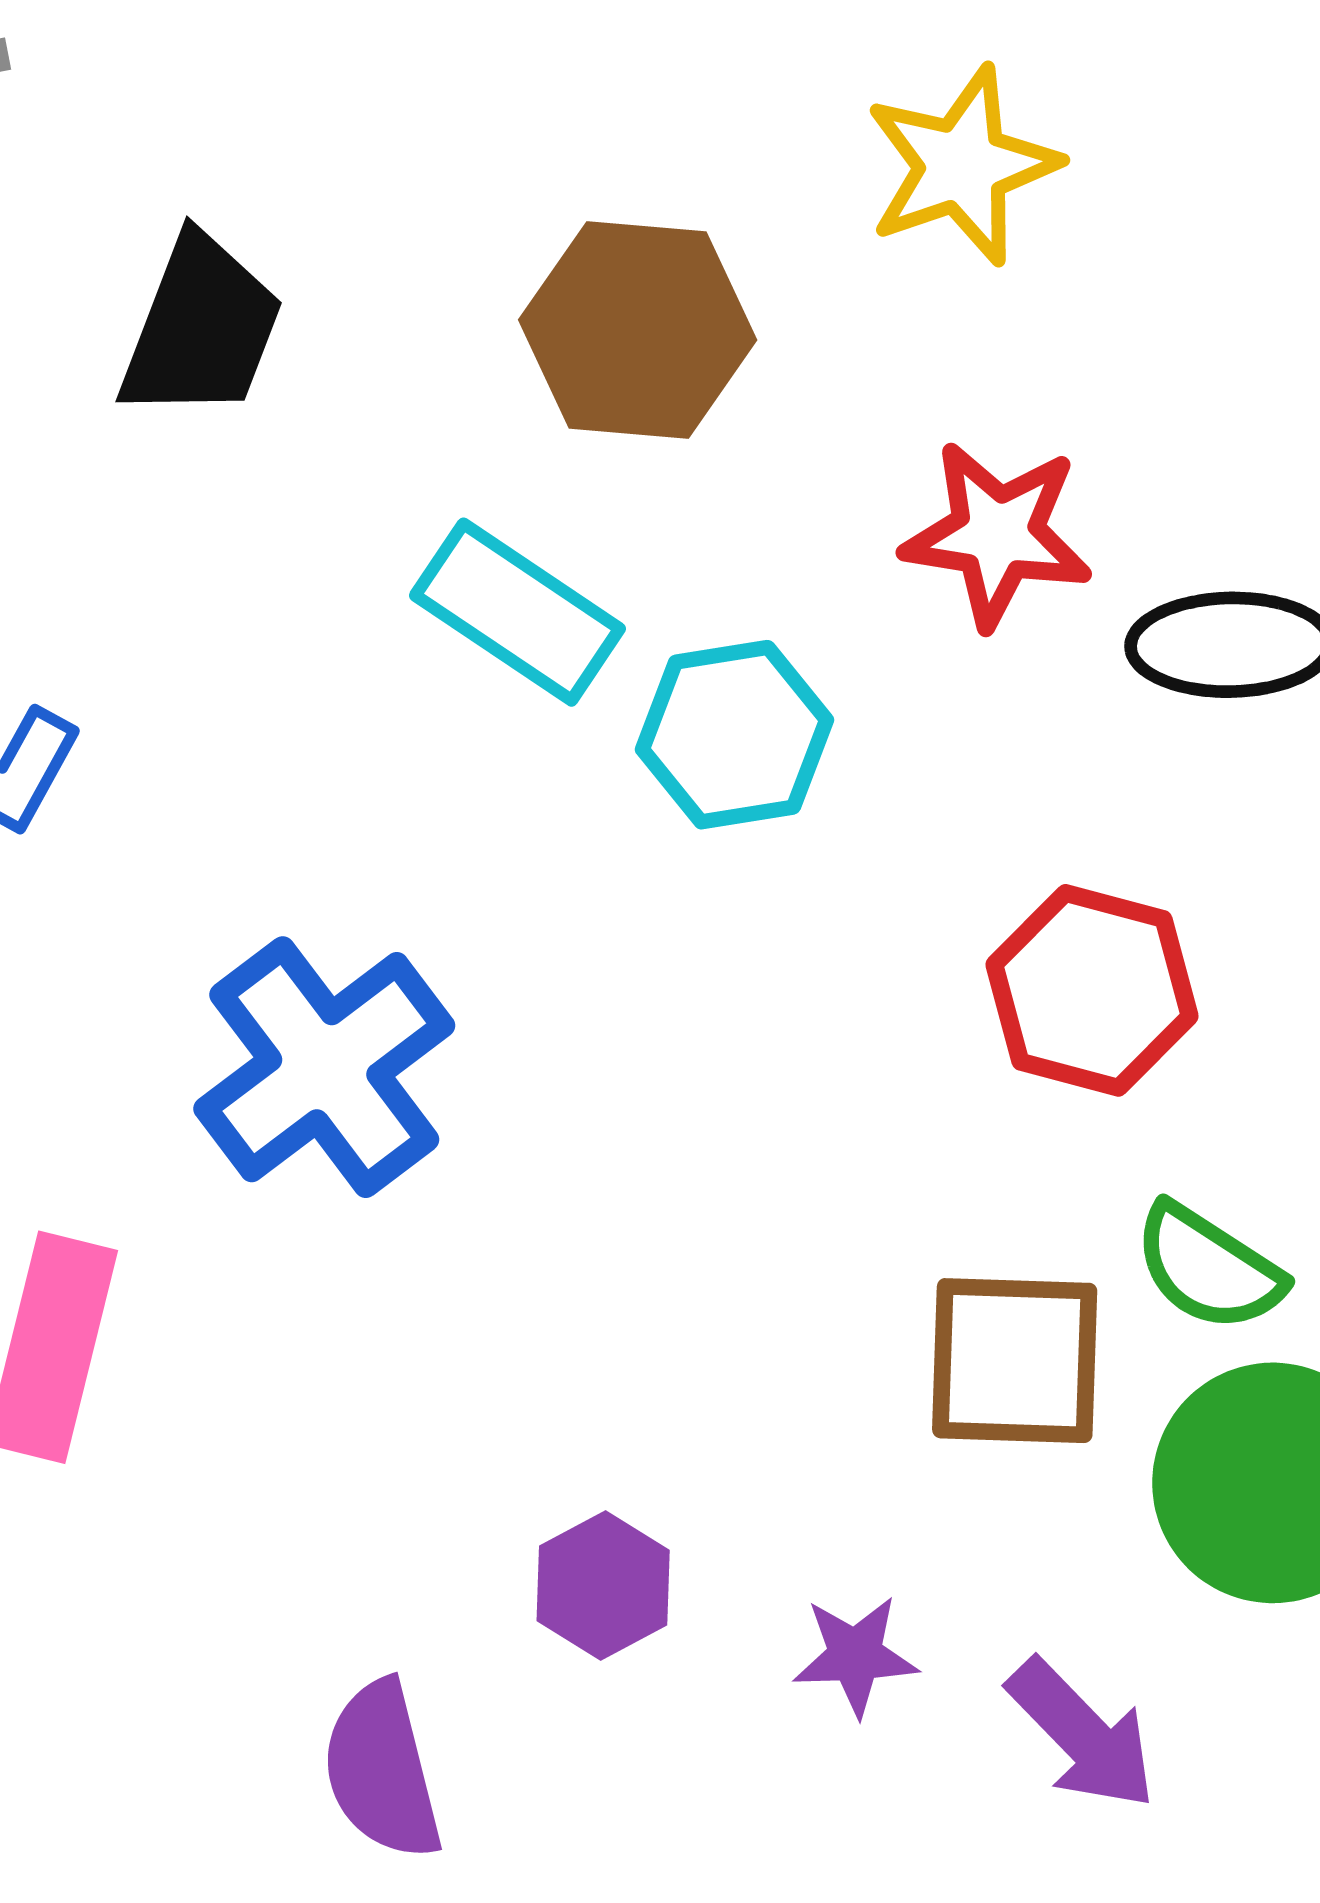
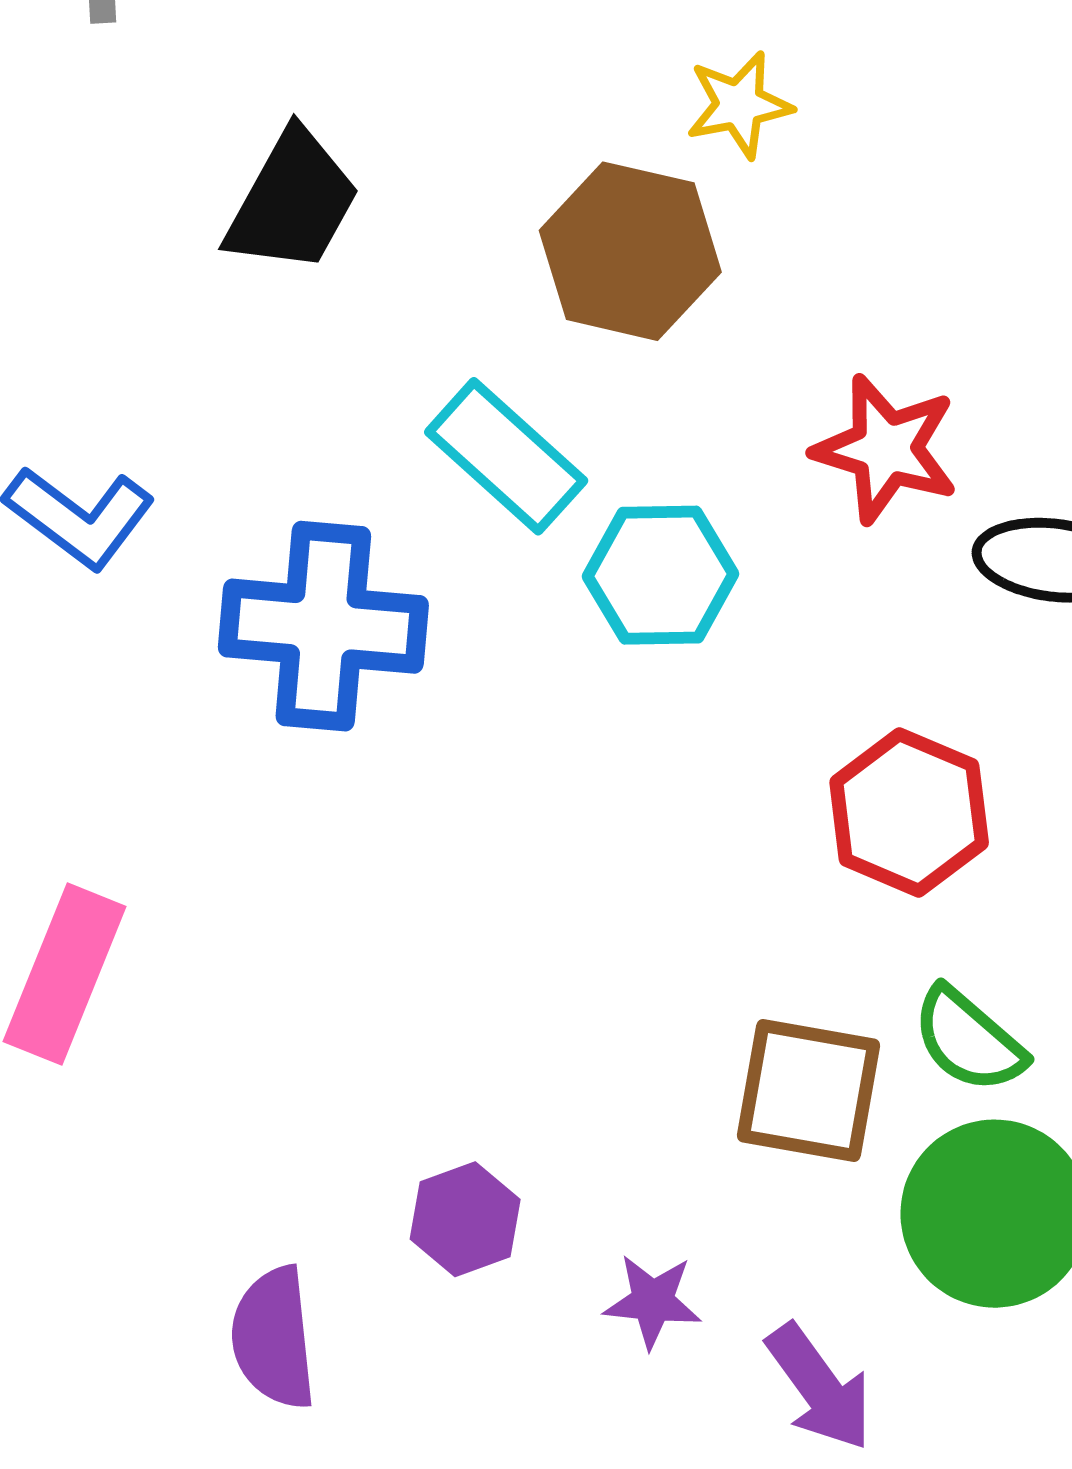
yellow star: (962, 166) -> (739, 105), moved, size x0.7
blue cross: (324, 1067) -> (323, 626), moved, turned 34

